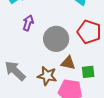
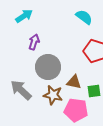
gray circle: (56, 39) -> (48, 67), moved

